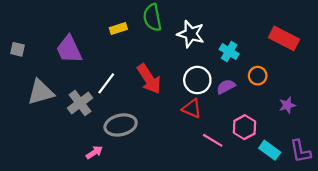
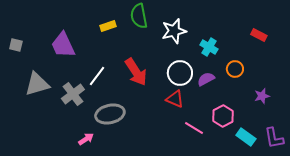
white star: (191, 34) -> (174, 31), turned -30
red rectangle: (284, 38) -> (259, 35), size x0.6

